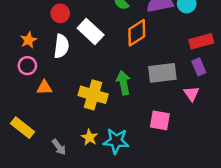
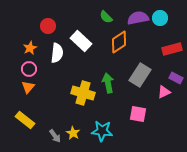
red circle: (60, 13) -> (48, 26), moved
purple rectangle: (199, 67) -> (176, 78), moved, turned -40
gray rectangle: (162, 73) -> (140, 75), turned -50
orange triangle: (44, 88) -> (28, 87), moved, turned -48
pink triangle: (192, 94) -> (164, 92), turned 40
yellow star: (89, 137) -> (73, 133), moved

